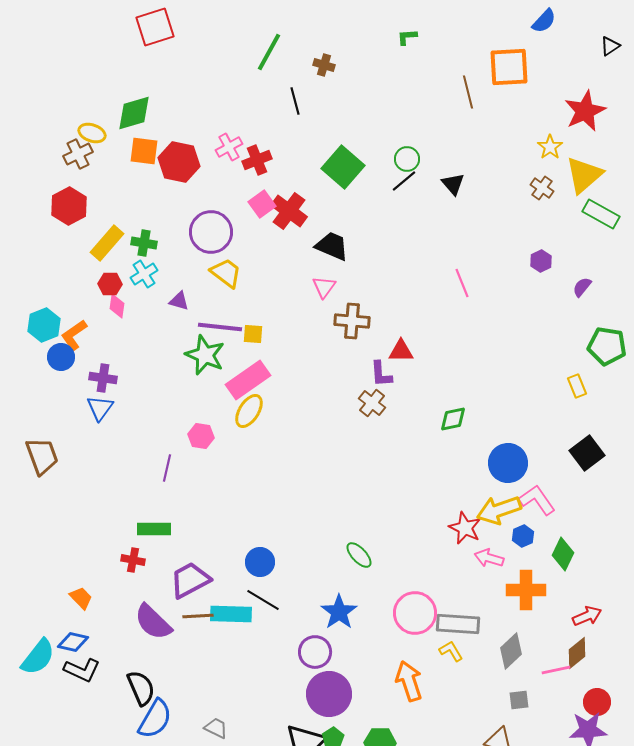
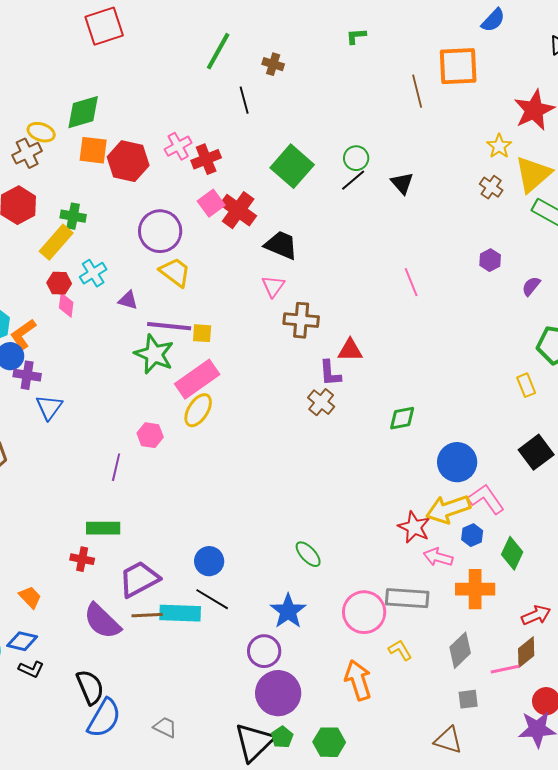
green cross: (144, 243) -> (73, 216), moved
purple cross: (103, 378) -> (27, 375), moved
gray rectangle: (458, 624) -> (407, 598), moved
black L-shape: (82, 670) -> (31, 669), size x0.7

